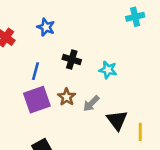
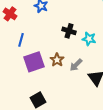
black cross: (72, 59) -> (69, 31), moved
blue line: (36, 71) -> (21, 40), moved

